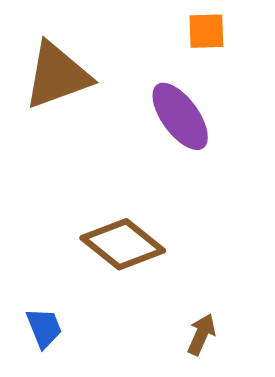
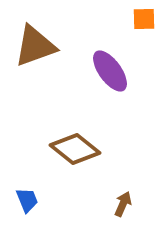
orange square: (206, 31) -> (144, 19), moved

